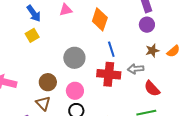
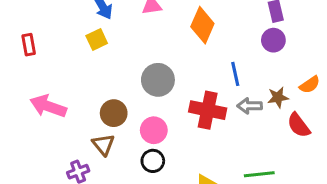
blue line: (111, 49) -> (235, 74), moved
brown star: (152, 51) -> (278, 97), moved
red semicircle: (152, 89) -> (299, 125), moved

